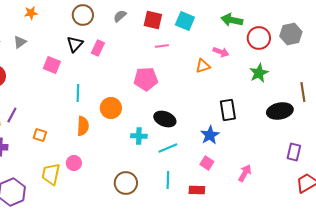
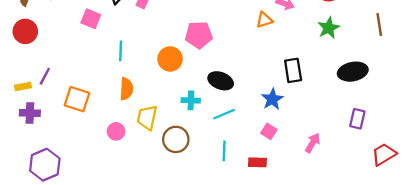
brown line: (303, 92) -> (379, 24), moved
orange circle: (111, 108) -> (170, 59), moved
orange square: (40, 135) -> (77, 99), size x1.6
purple rectangle: (294, 152) -> (357, 119), moved
yellow trapezoid: (51, 174) -> (147, 118), moved
brown circle: (126, 183) -> (176, 139), moved

